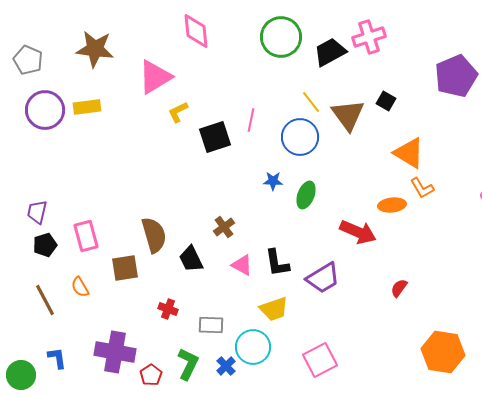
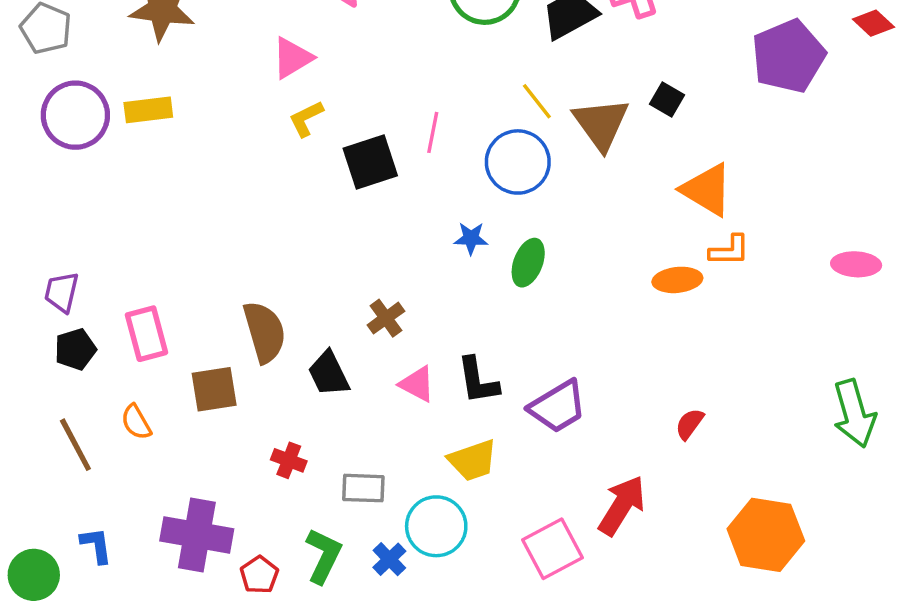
pink triangle: (155, 77) -> (292, 58), moved, size x0.7
orange L-shape: (422, 188) -> (729, 250), turned -60
red arrow: (358, 232) -> (622, 505), moved, turned -81

